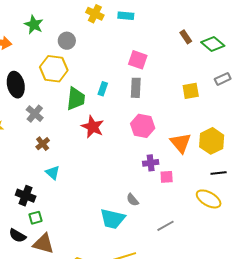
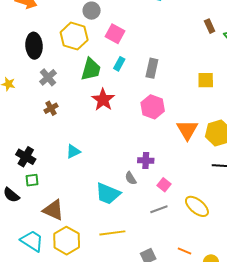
pink square: (138, 60) -> (115, 34), moved
purple cross: (151, 163) -> (146, 160), moved
cyan triangle: (53, 173) -> (73, 151), moved, turned 42
pink square: (167, 177) -> (164, 185), moved, turned 32
yellow ellipse: (209, 199) -> (197, 206), moved
brown triangle: (43, 244) -> (53, 210), moved

